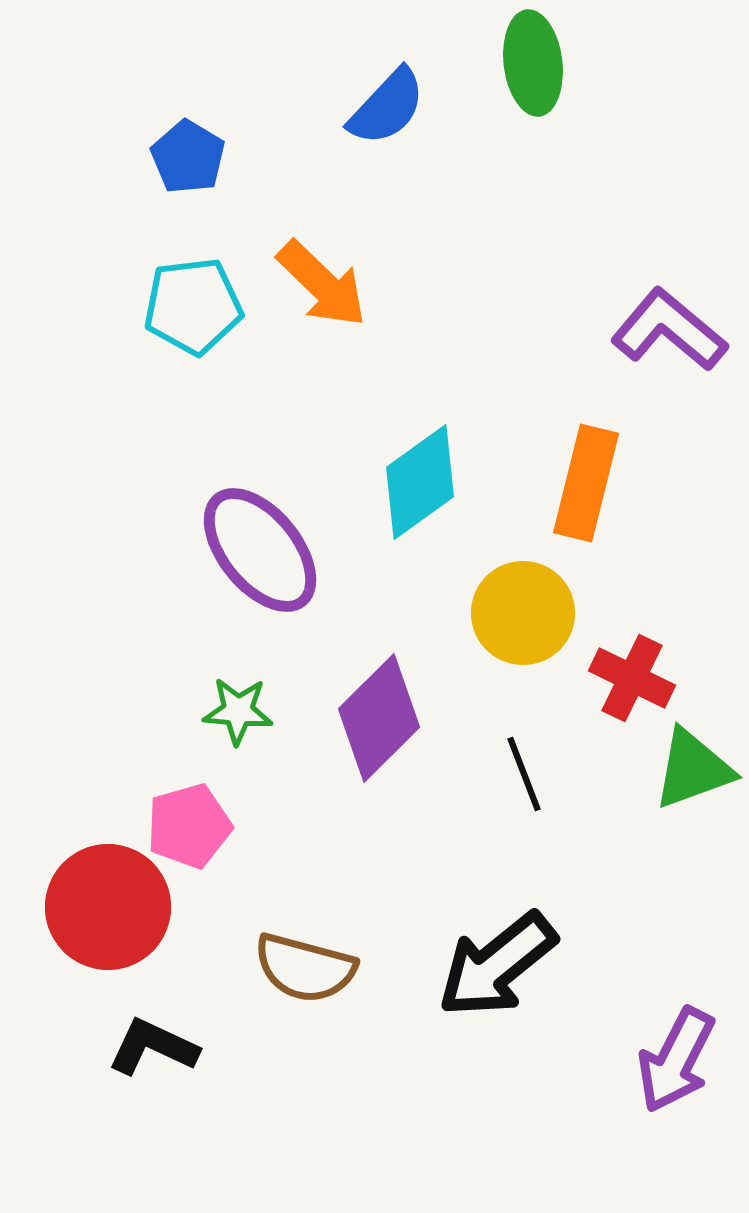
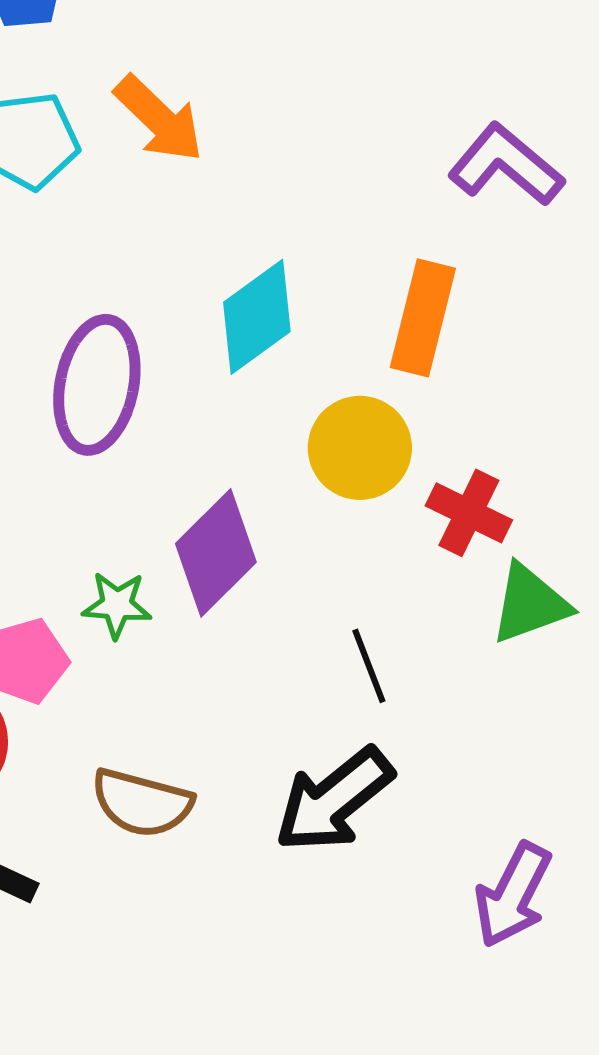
purple ellipse: (260, 550) -> (97, 385), turned 50
green star: (238, 711) -> (117, 605), moved
black line: (524, 774) -> (369, 666), moved

